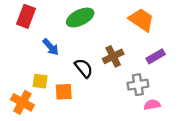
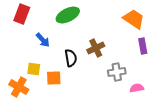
orange trapezoid: (141, 20) -> (134, 19), moved
purple rectangle: (156, 56) -> (143, 46), moved, turned -70
black semicircle: (84, 68) -> (71, 58), turned 30
pink semicircle: (152, 105) -> (137, 88), moved

